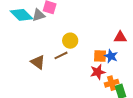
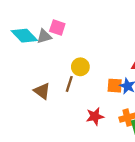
brown line: (61, 55) -> (69, 84), turned -48
red star: (98, 72) -> (95, 116), moved

